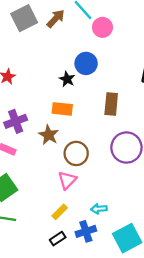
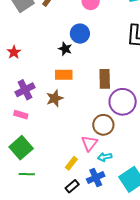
brown rectangle: (111, 104) -> (105, 79), moved
brown star: (49, 135) -> (55, 98), turned 30
brown circle: (76, 153) -> (103, 125), moved
pink triangle: (67, 180) -> (89, 143), moved

